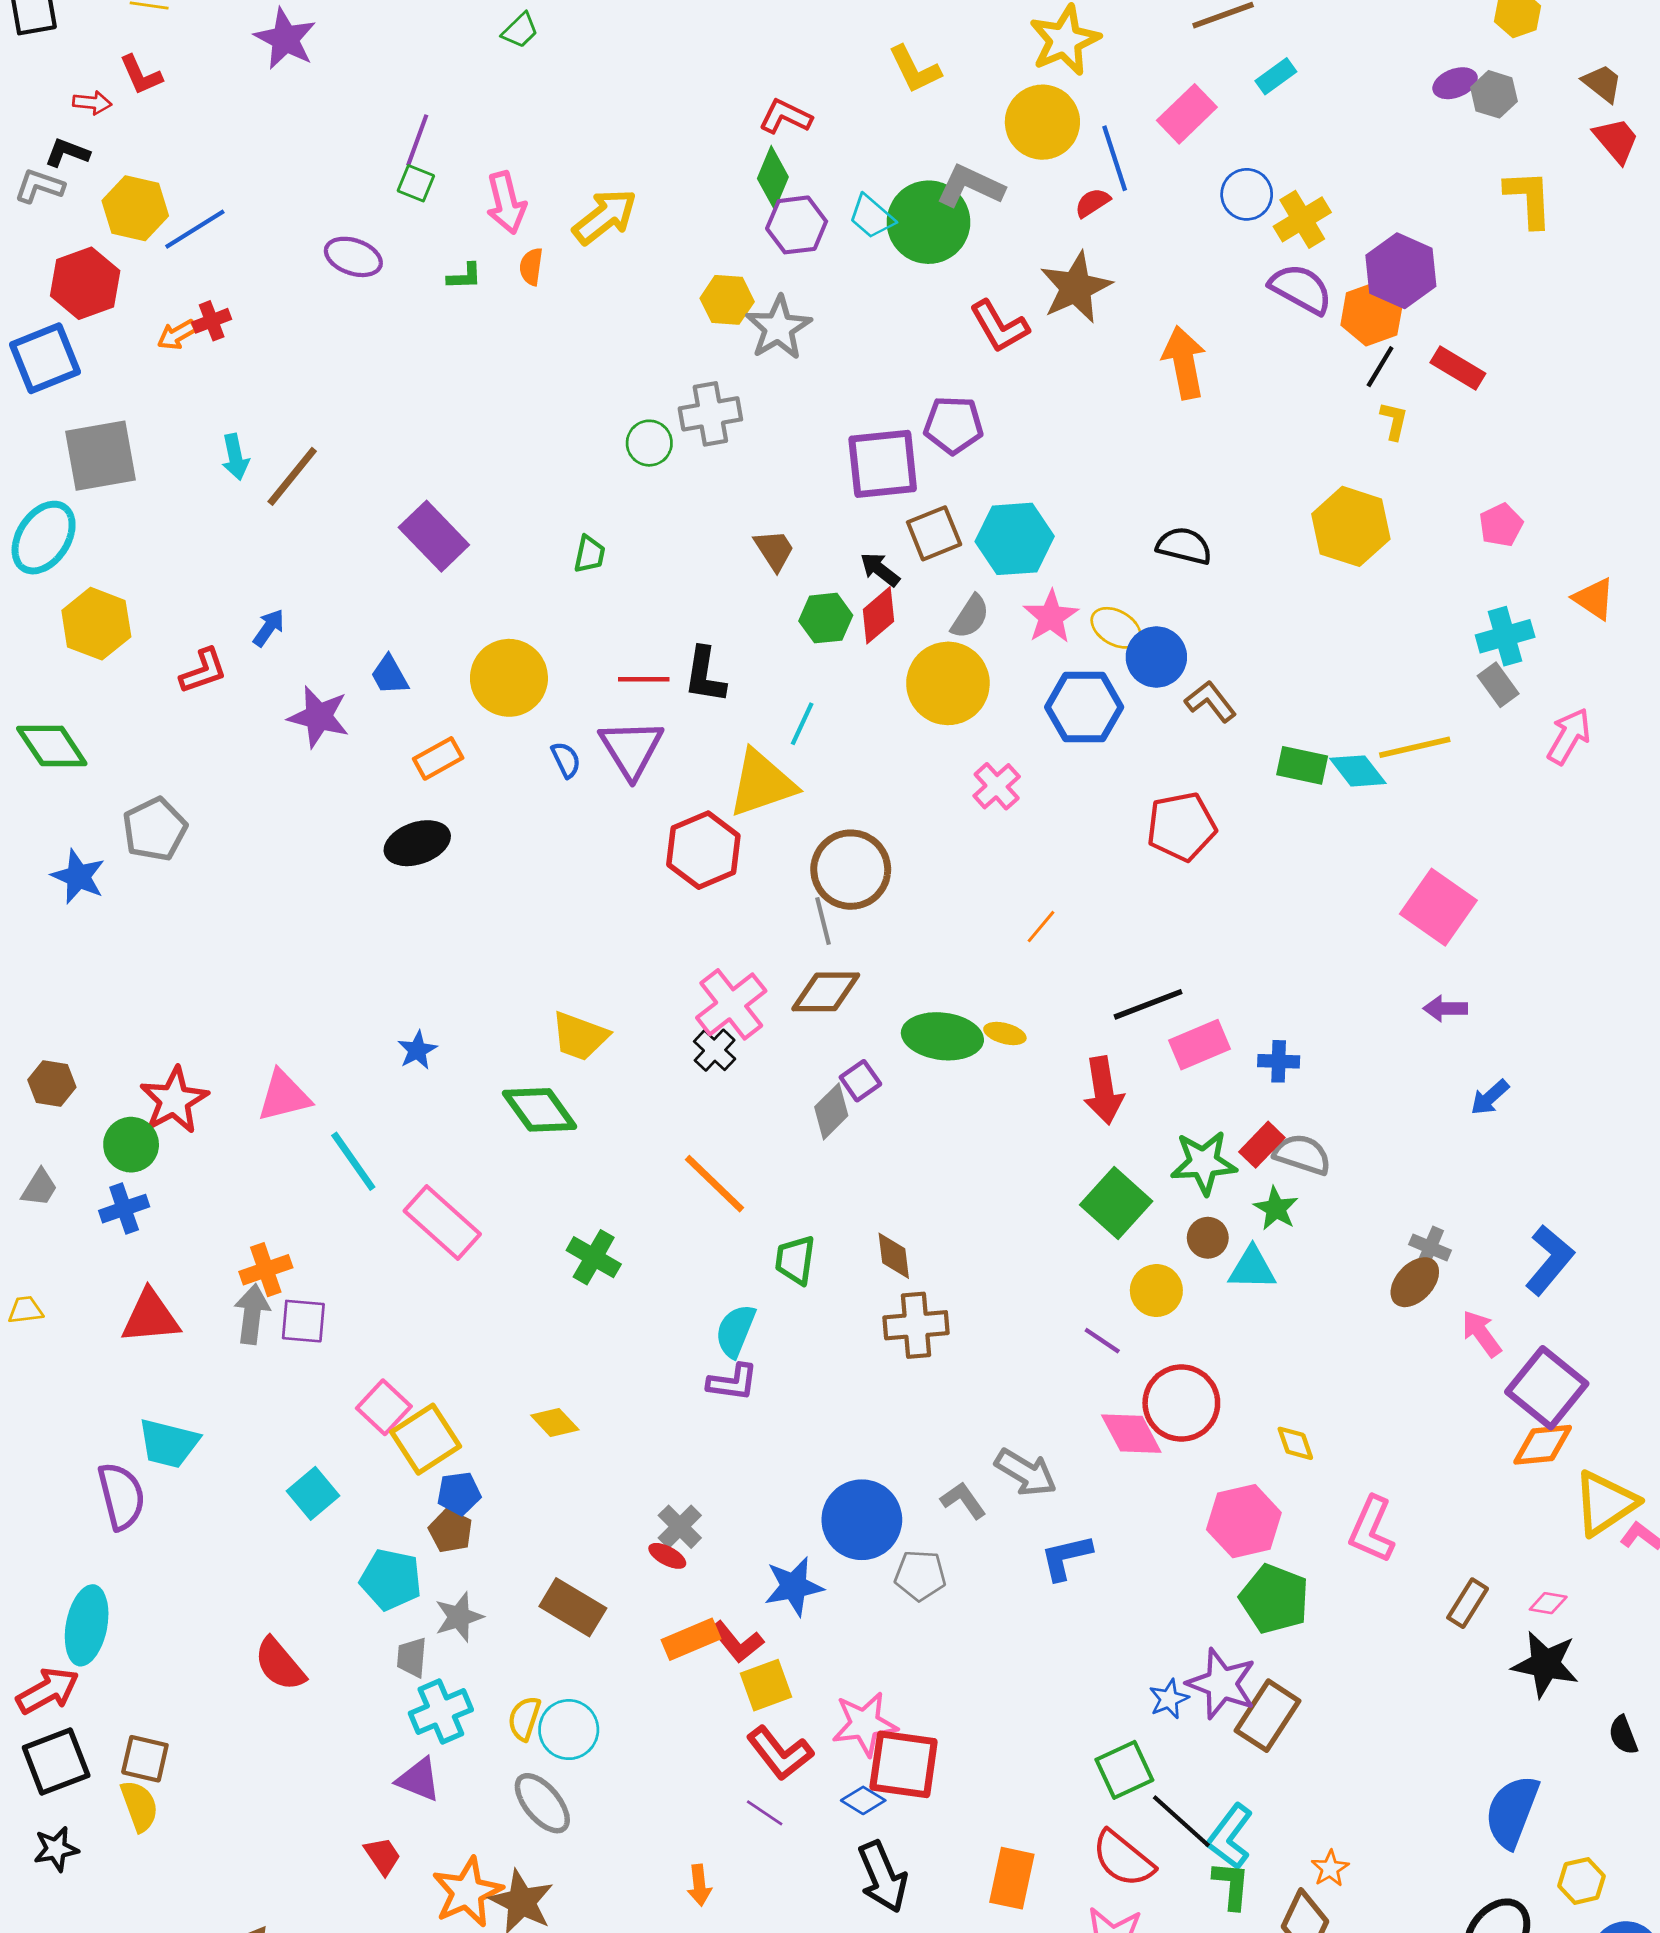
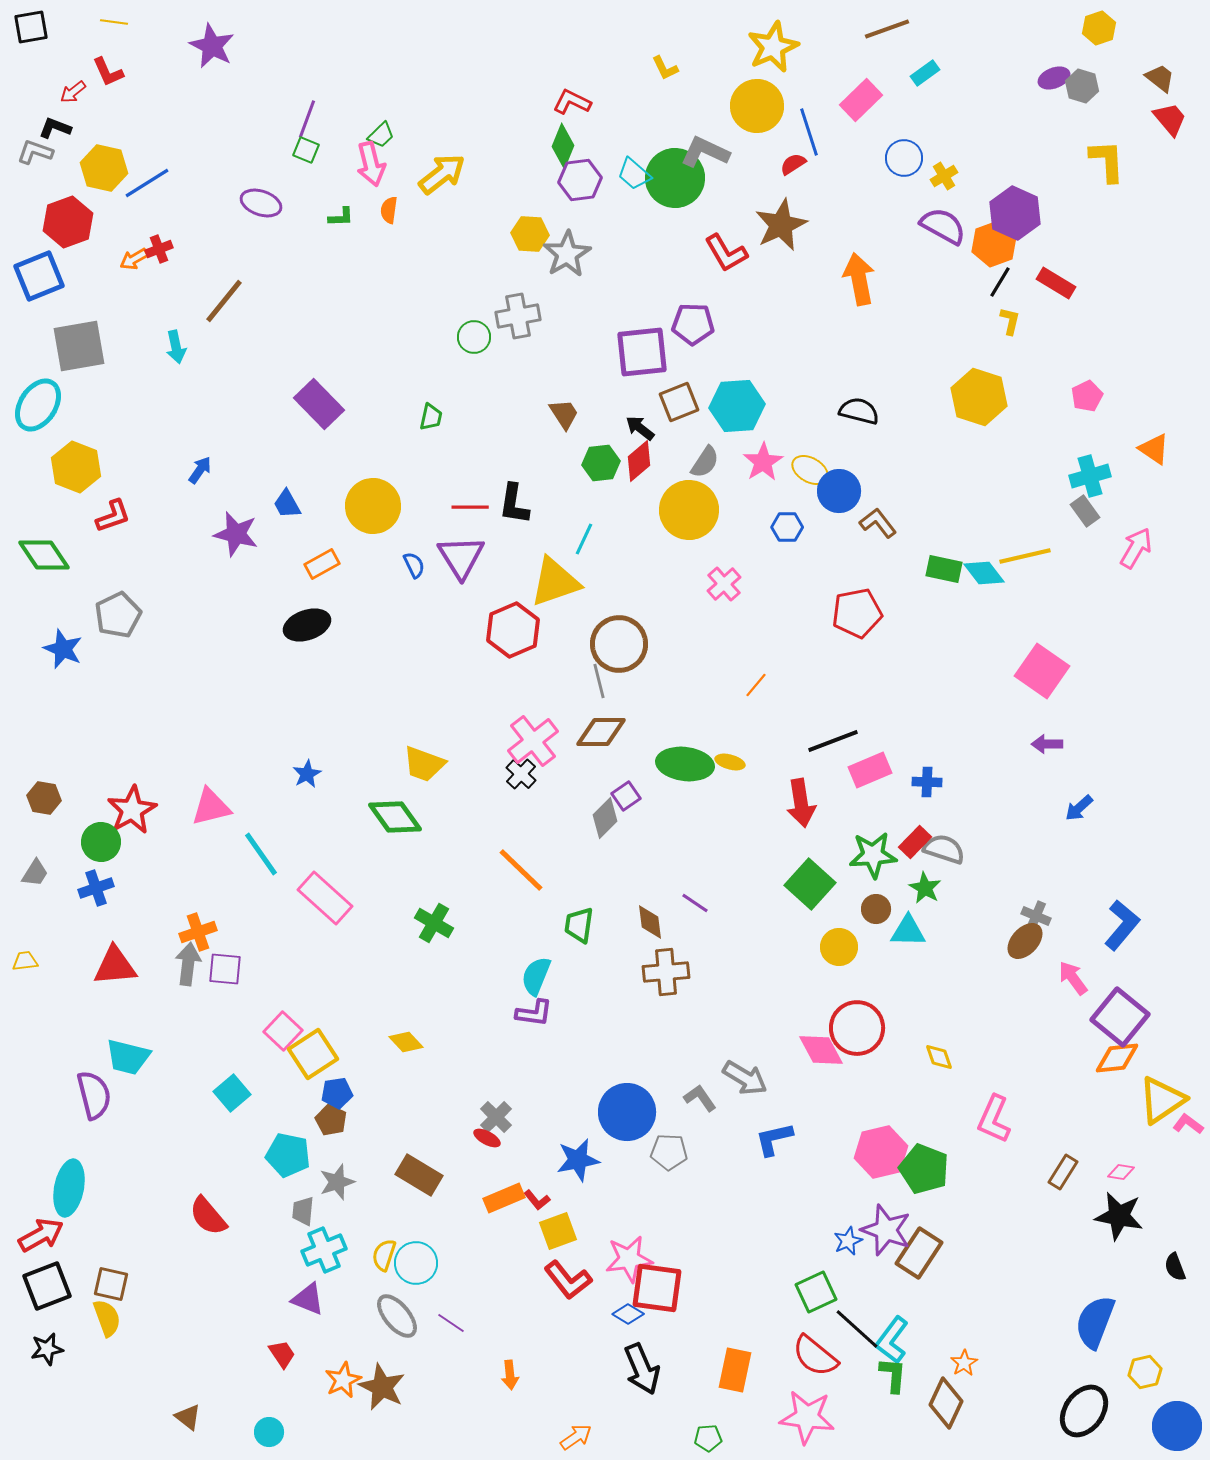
green trapezoid: (520, 30) -> (381, 135), moved
yellow L-shape: (915, 69) -> (665, 68), size x0.7
red arrow: (92, 103) -> (73, 92), turned 136
yellow cross: (1302, 219) -> (944, 176), size x0.7
brown line: (292, 476) -> (224, 301), moved
red L-shape: (203, 671) -> (113, 516), moved
blue hexagon: (1084, 707) -> (787, 527), size x0.6
purple line: (1102, 1341) -> (695, 903), moved
pink hexagon: (1244, 1521) -> (881, 1152), moved
red L-shape: (737, 1642) -> (537, 1200), size x0.7
purple line: (765, 1813) -> (451, 1323), moved
orange star: (467, 1892) -> (343, 1380), size x0.7

